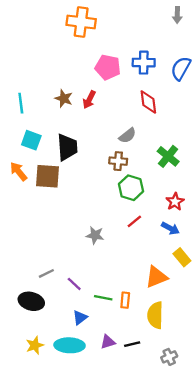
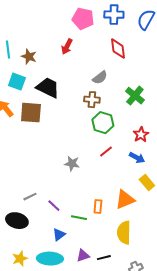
brown star: (64, 98) -> (29, 57), moved
black trapezoid: (67, 147) -> (48, 88), turned -60
orange rectangle: (125, 300) -> (98, 207), moved

